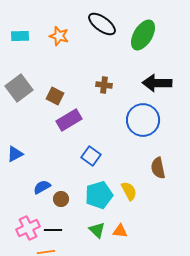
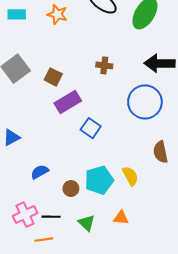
blue square: (91, 156) -> (91, 128), moved
brown circle: (61, 199) -> (71, 188), moved
green triangle: (97, 230) -> (87, 223), moved

